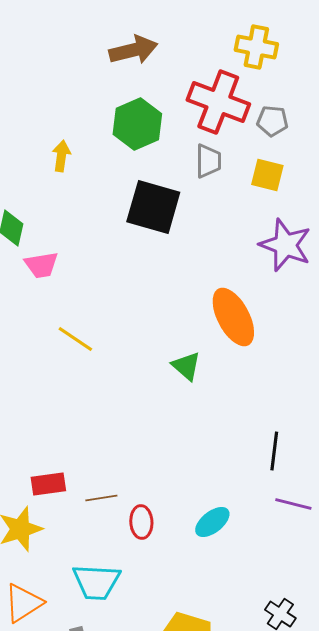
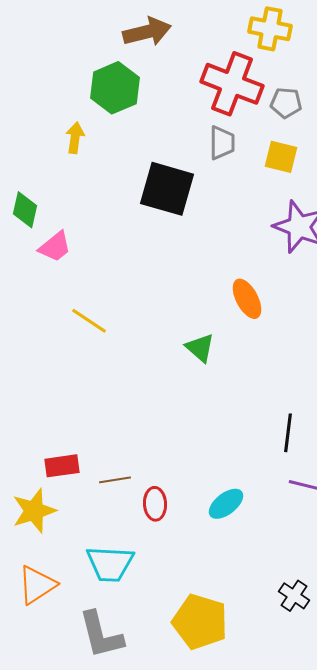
green hexagon: (137, 124) -> (115, 88), moved
pink trapezoid: (41, 265) -> (55, 247), turned -30
orange ellipse: (233, 317) -> (247, 299), size x0.7

